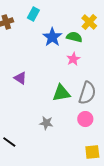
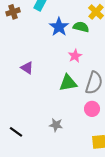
pink star: (73, 59) -> (75, 56), moved
gray star: (46, 123) -> (56, 125), moved

